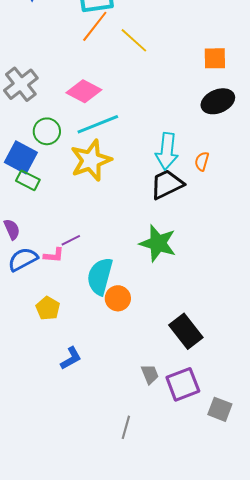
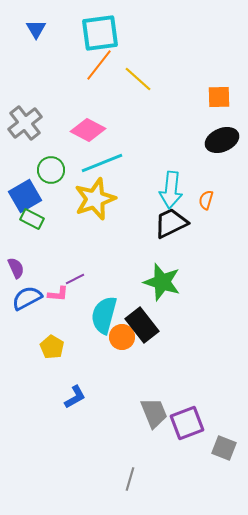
blue square: (21, 157) -> (25, 196), turned 32
black rectangle: (186, 331) -> (142, 325), moved
gray trapezoid: (150, 374) -> (154, 413), size x1.5
gray line: (126, 427) -> (130, 479), moved

